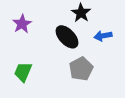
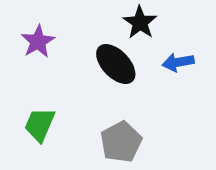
gray pentagon: (81, 69) -> (121, 142), moved

